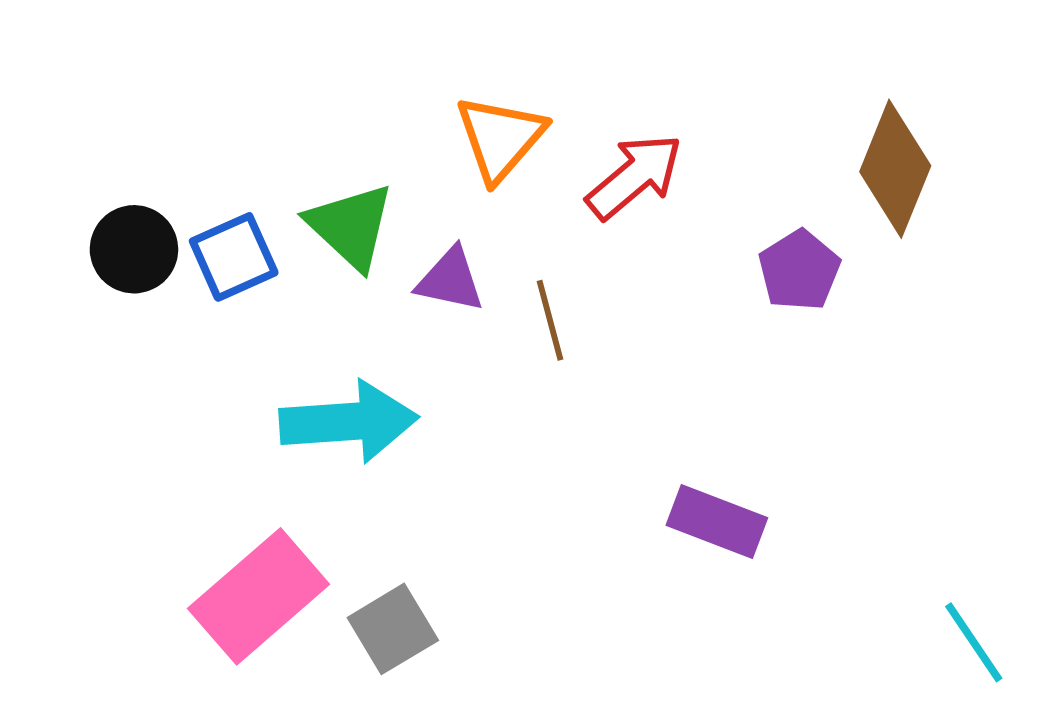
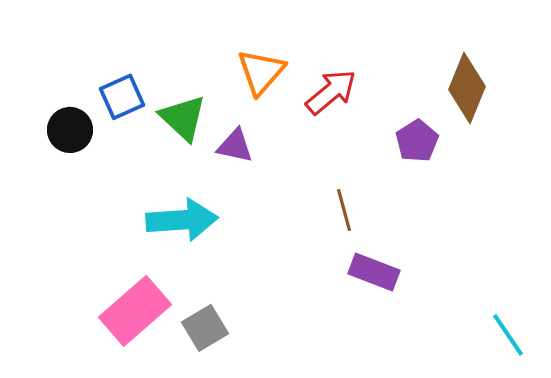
blue square: (234, 257) -> (122, 97), moved
brown line: (550, 320) -> (344, 210), moved

